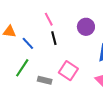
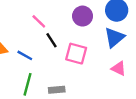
pink square: (68, 71) -> (76, 54), moved

